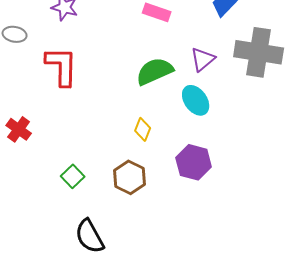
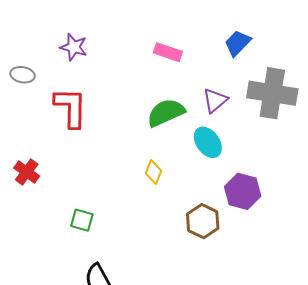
purple hexagon: (194, 162) -> (243, 191), moved
green square: (73, 176) -> (82, 220), turned -30
brown hexagon: (130, 177) -> (203, 221), moved

